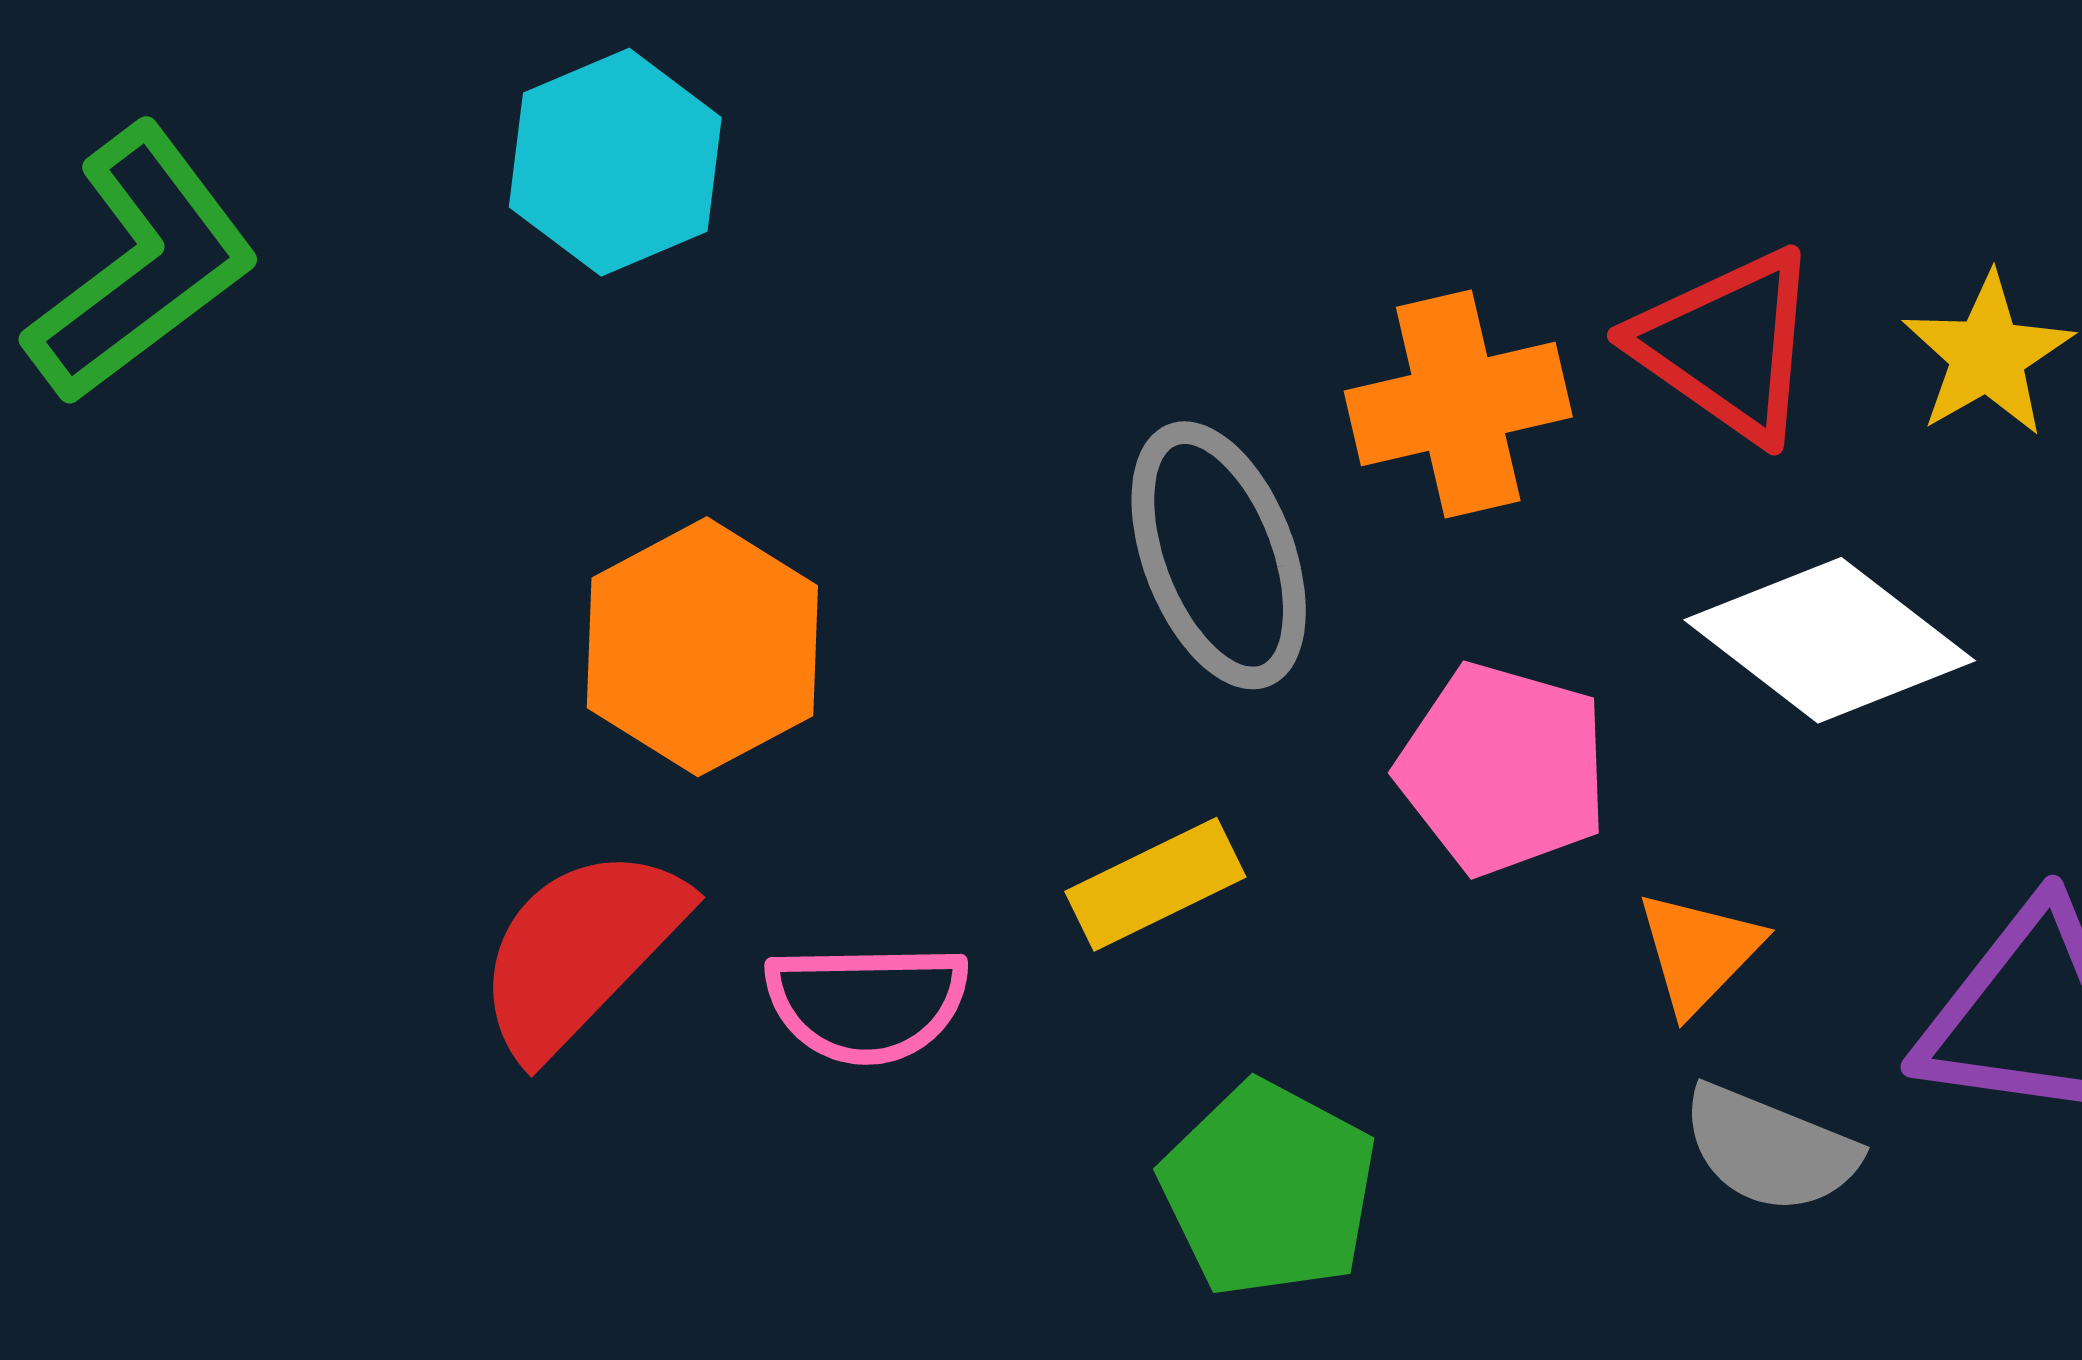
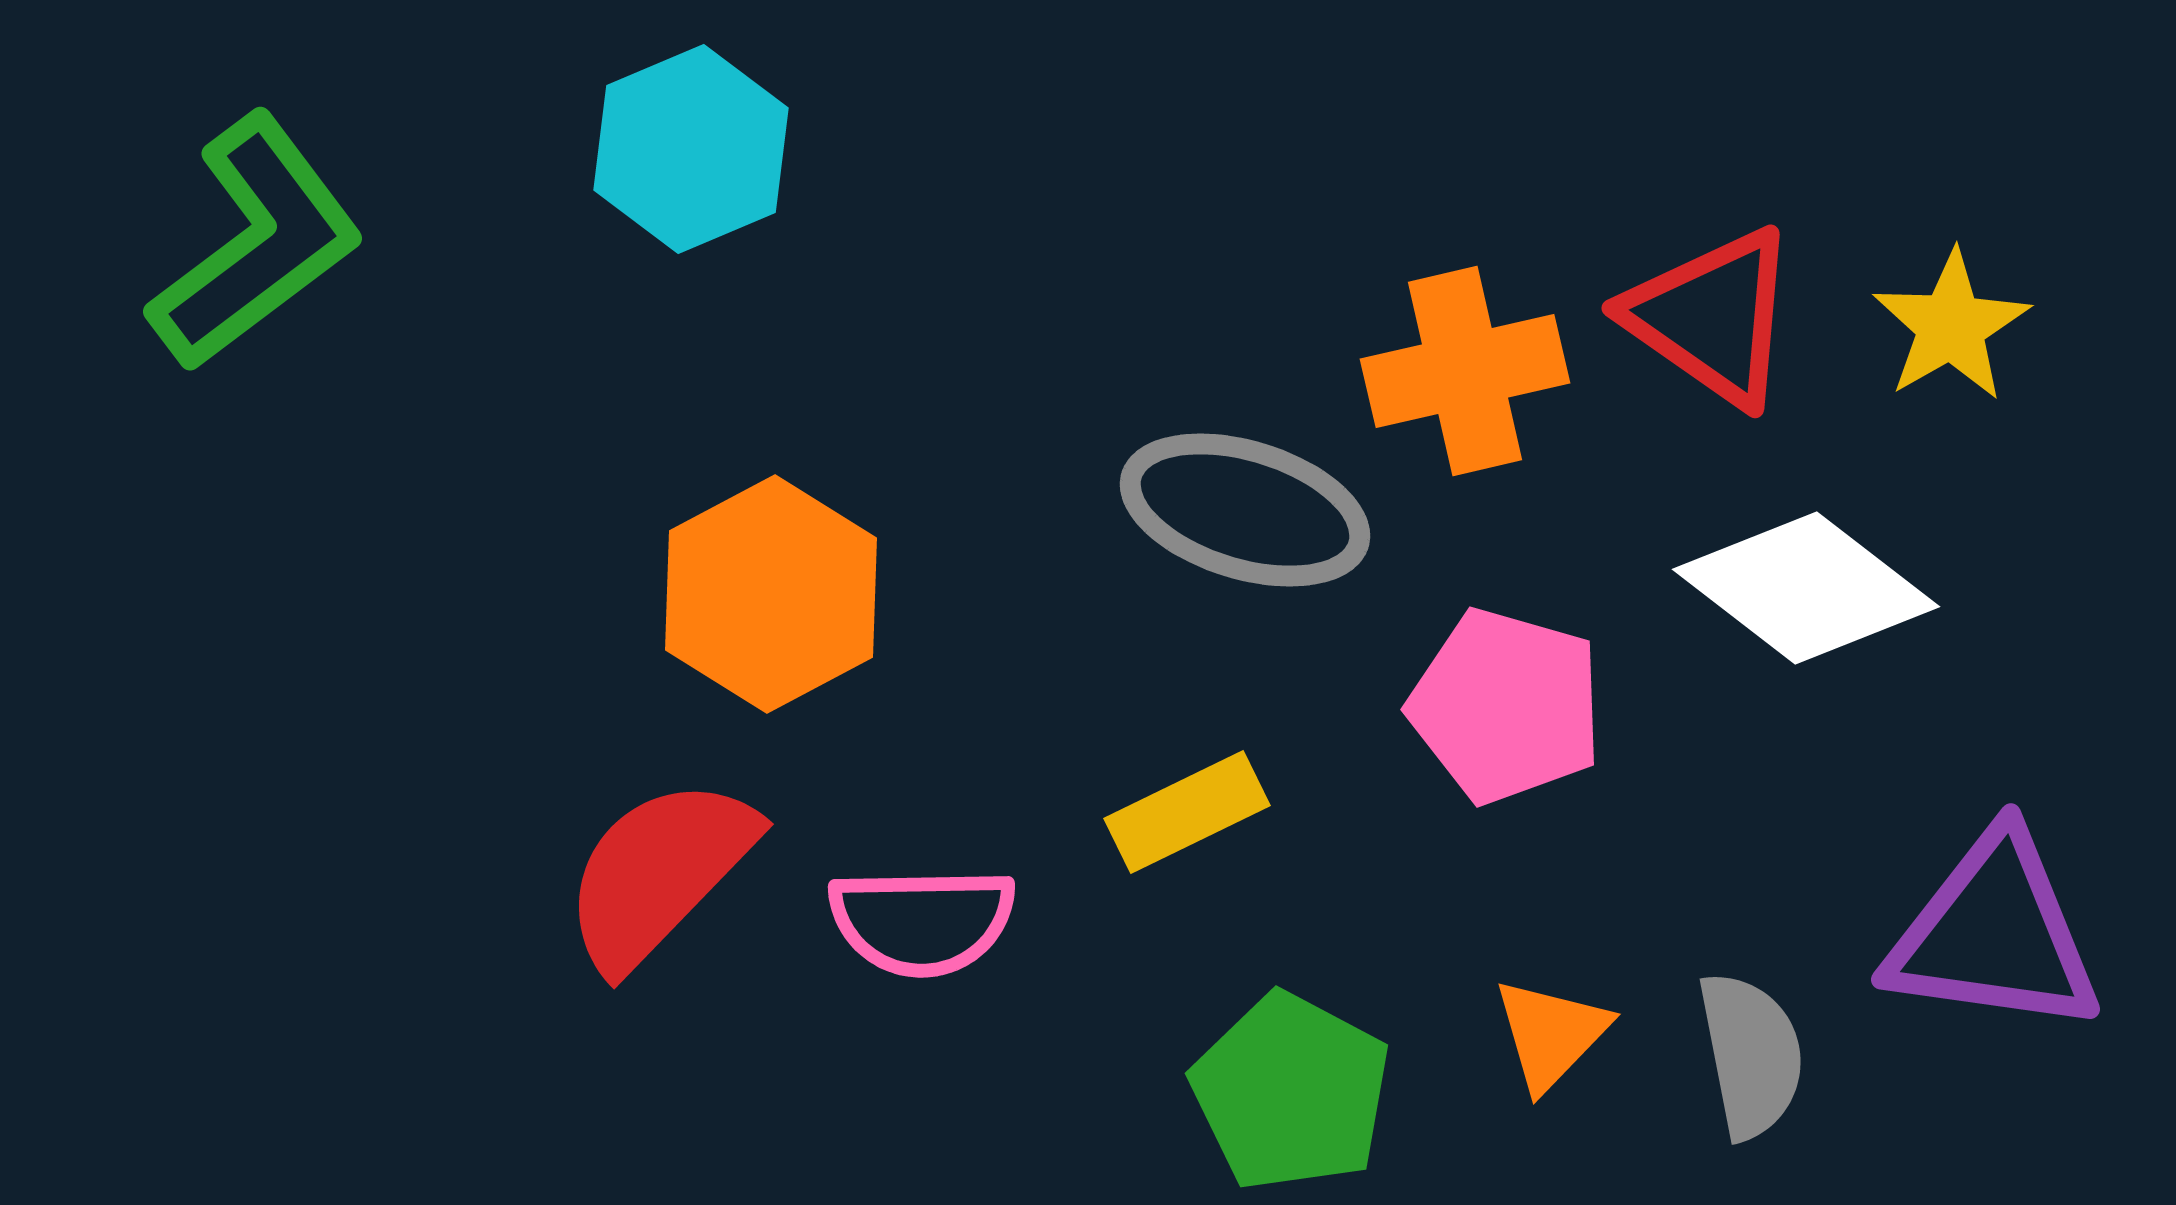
gray ellipse: (1219, 555) -> (1245, 510), turned -52
orange triangle: (1699, 952) -> (1551, 1034), moved
gray semicircle: (1770, 1149) -> (1751, 1055), turned -123

